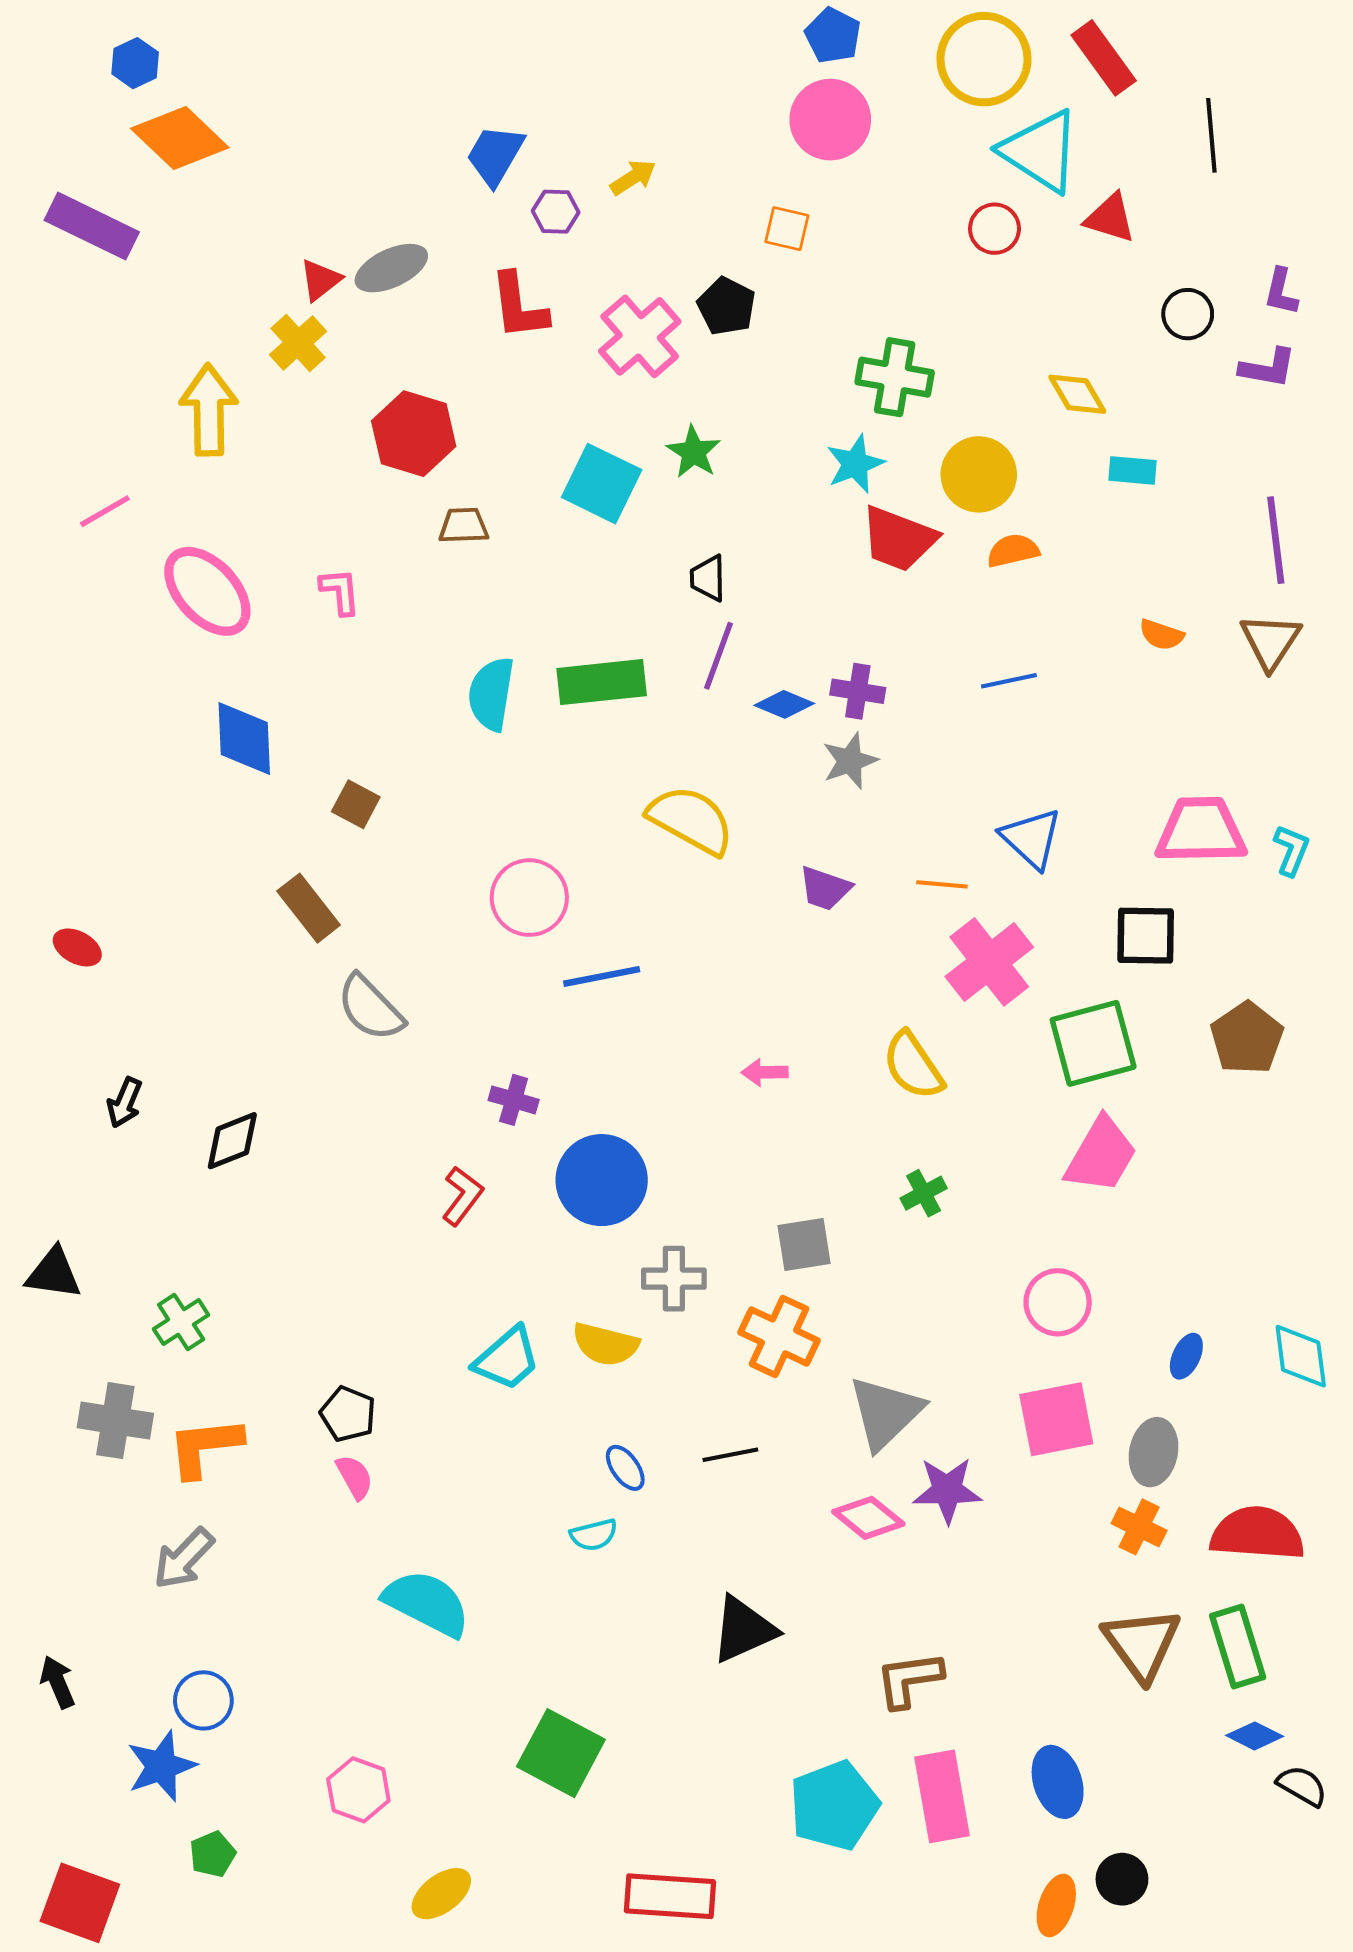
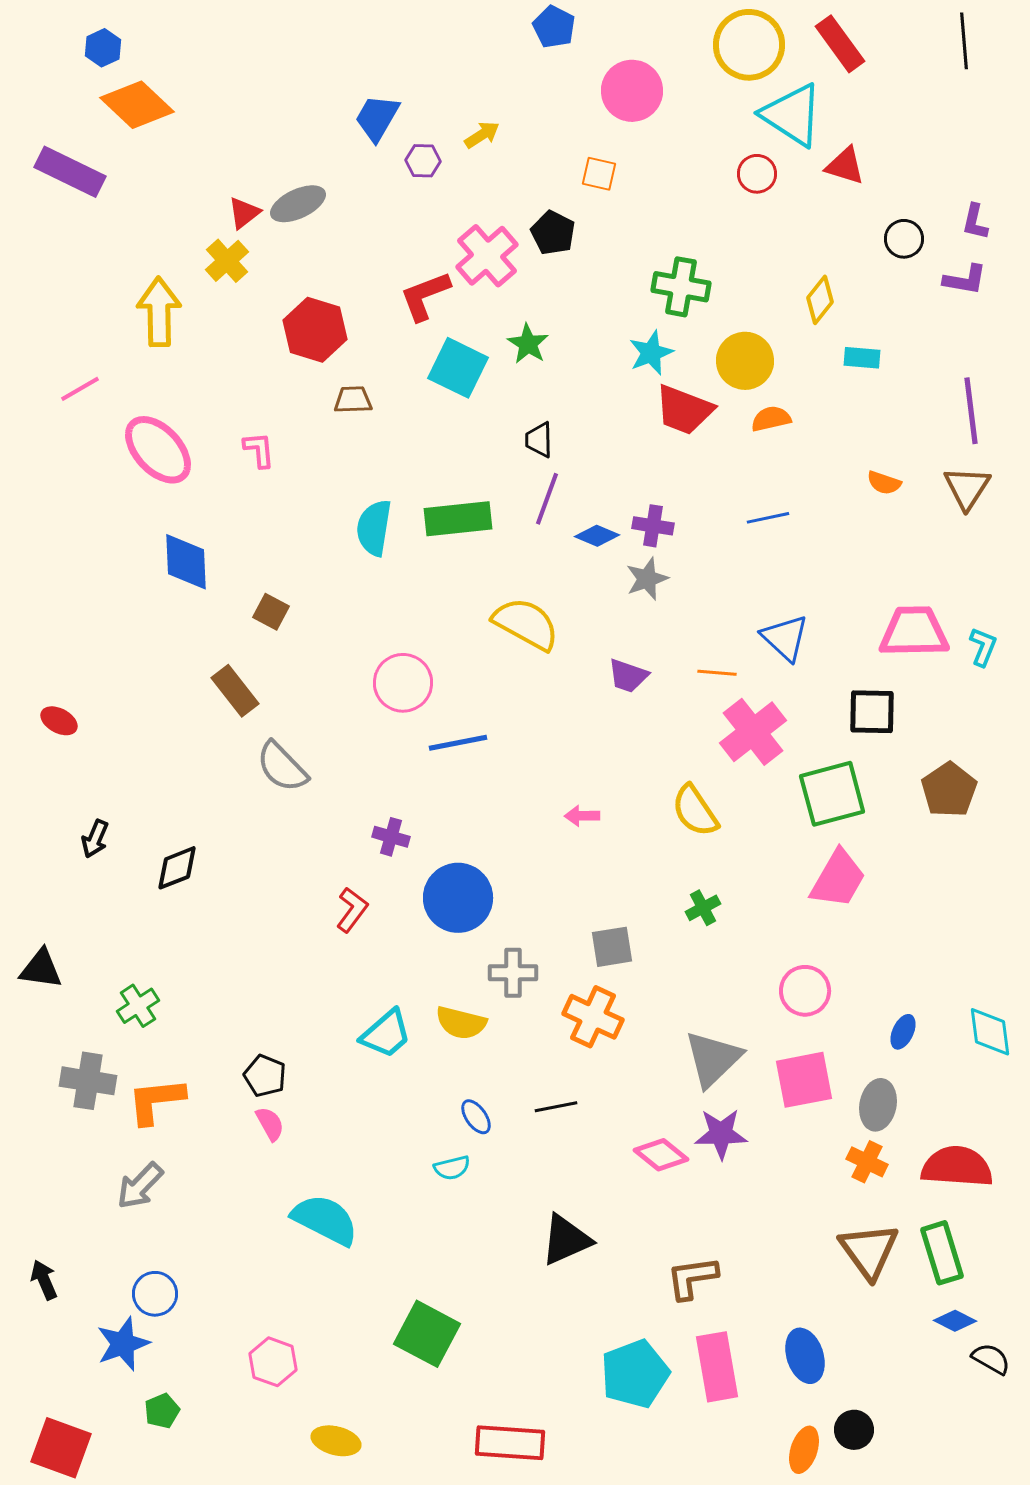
blue pentagon: (833, 35) -> (554, 27), moved
black line: (1211, 135) -> (964, 41), moved
red L-shape: (519, 306) -> (425, 296), moved, turned 76
yellow diamond: (1077, 394) -> (820, 300), turned 69
gray triangle: (885, 1413) -> (713, 1059), moved
yellow ellipse: (441, 1894) -> (336, 1441), turned 51

